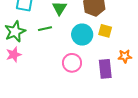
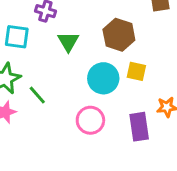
green line: (45, 29) -> (37, 95), moved, turned 64

